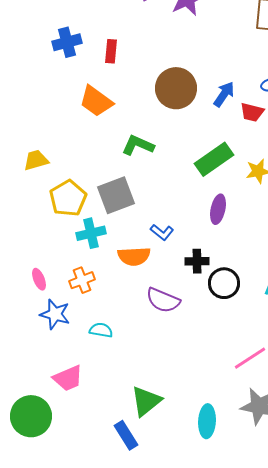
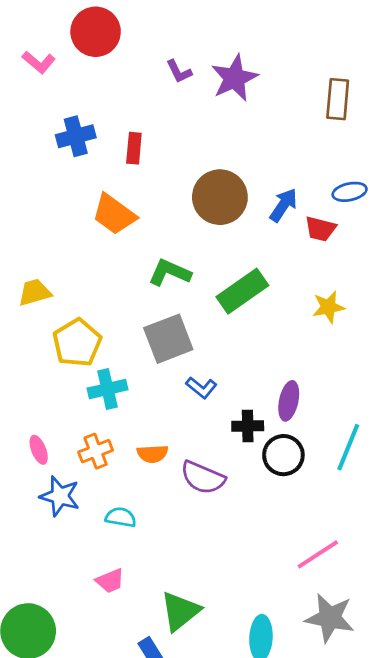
green rectangle: (214, 159) -> (242, 291), moved
gray square: (116, 195) -> (168, 339), moved
purple ellipse: (218, 209) -> (289, 401), moved
orange semicircle: (134, 256) -> (152, 454), moved, size x0.7
pink trapezoid: (68, 378) -> (110, 581), moved, size x0.7

